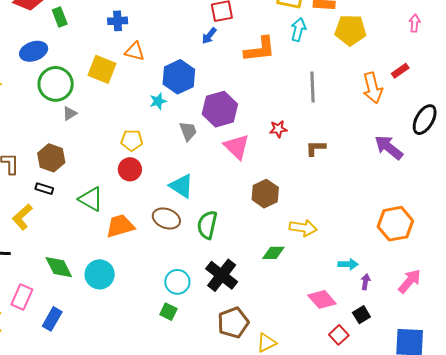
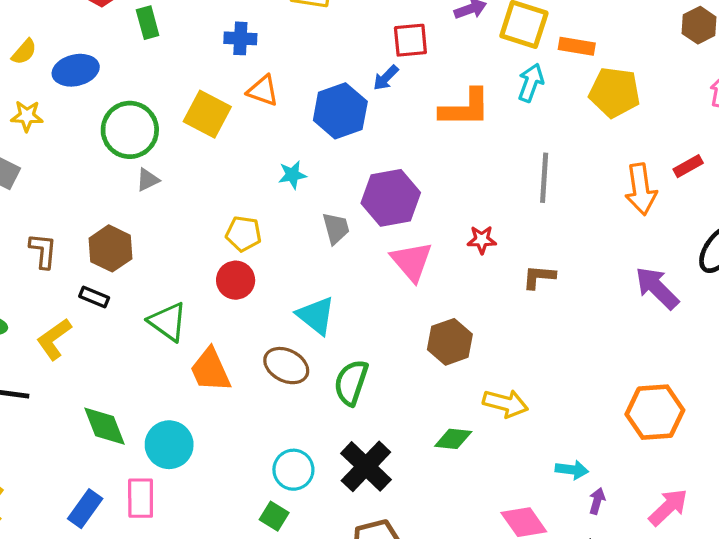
blue ellipse: (34, 51) -> (76, 70), moved
blue hexagon: (179, 77) -> (340, 111), moved
orange trapezoid: (120, 226) -> (210, 370), turned -104
pink rectangle: (22, 297) -> (141, 498), moved, turned -30

